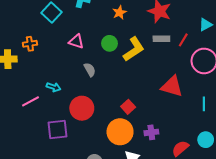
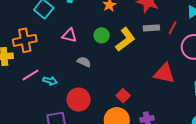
orange cross: (30, 44) -> (25, 40), size x1.6
gray semicircle: (90, 70) -> (84, 62), turned -32
pink line: (31, 101) -> (31, 75), moved

